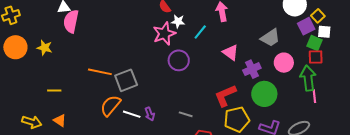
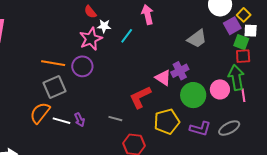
pink triangle: (231, 52) -> (163, 78), moved
purple circle: (179, 60) -> (82, 66), moved
pink circle: (284, 63) -> (220, 89), moved
orange line: (100, 72) -> (53, 63), moved
red L-shape: (225, 96) -> (140, 97), moved

